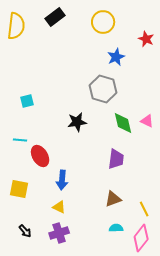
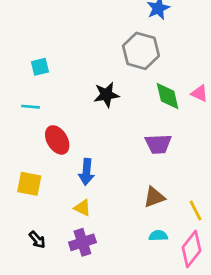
cyan line: (20, 140) -> (31, 107), moved
purple trapezoid: (116, 159) -> (158, 144), turned 80

